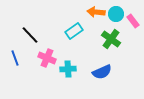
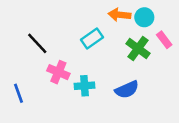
pink rectangle: (133, 21) -> (164, 40), moved
blue line: (15, 58) -> (19, 93), moved

